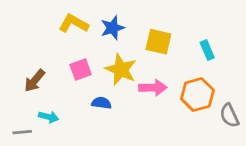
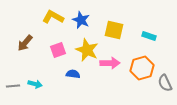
blue star: (113, 28) -> (81, 20), turned -30
cyan rectangle: (207, 50) -> (149, 36), turned -48
brown arrow: (35, 81) -> (25, 43), moved
gray line: (22, 132) -> (13, 86), moved

